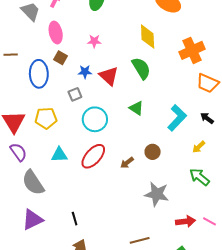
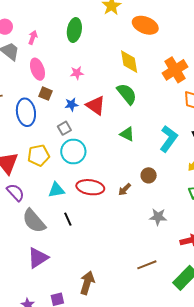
cyan circle: (95, 119) -> (73, 152), moved
red ellipse: (93, 156) -> (90, 187), turned 64
gray star: (157, 194) -> (158, 217), size x0.7
black line: (75, 219) -> (68, 219), moved

